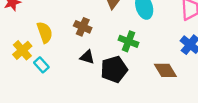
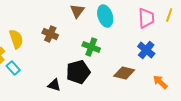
black triangle: (87, 57) -> (54, 85), moved
brown diamond: (165, 70) -> (124, 73), turned -45

